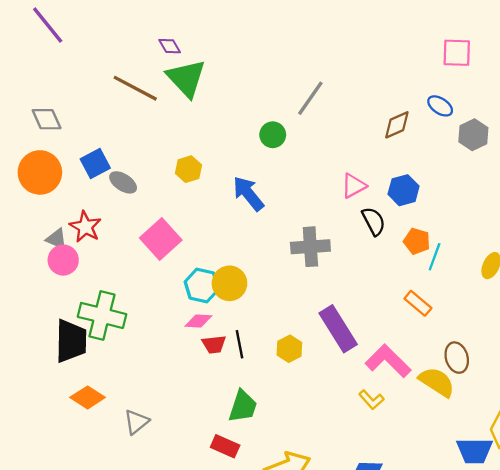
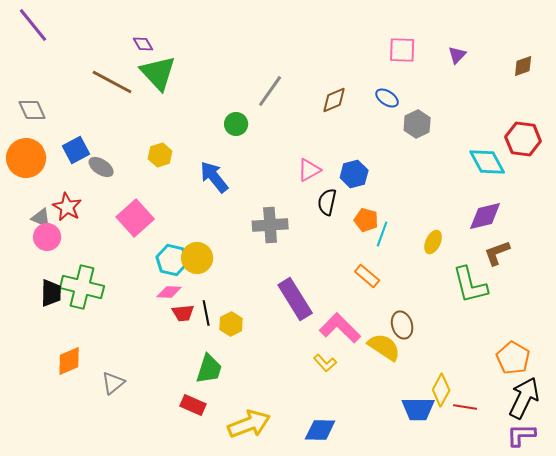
brown diamond: (397, 125) -> (334, 100), moved
black semicircle: (374, 221) -> (327, 202), turned -140
black trapezoid: (71, 341) -> (51, 293), moved, size x0.7
yellow hexagon: (289, 349) -> (231, 324), moved
orange diamond: (88, 397) -> (69, 361), turned -56

